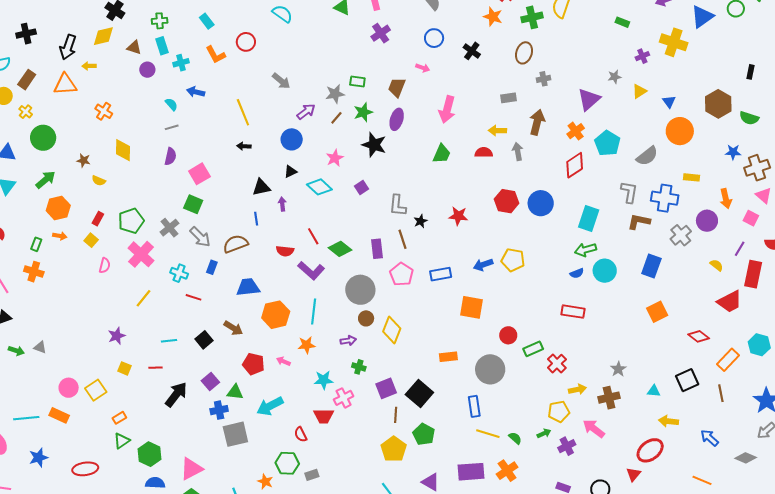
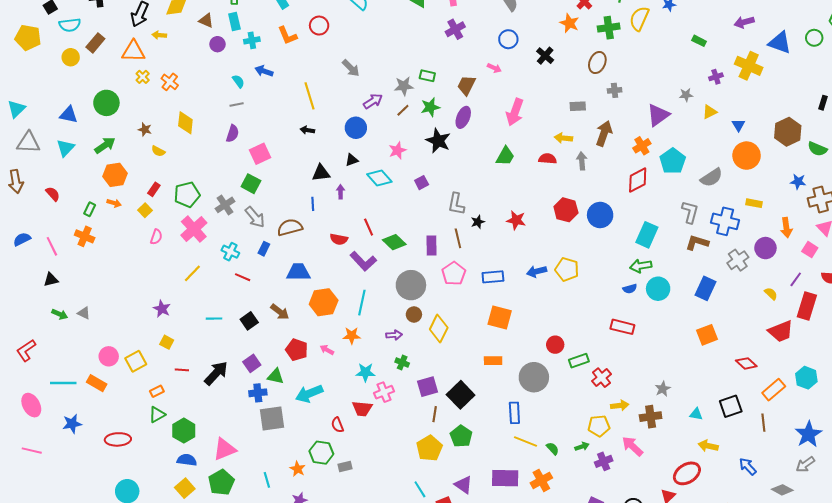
blue triangle: (702, 17) -> (780, 43), turned 50
yellow cross: (26, 112) -> (143, 77), moved
orange square: (472, 307) -> (500, 317), moved
purple star: (117, 336) -> (162, 309), turned -30
red line: (156, 368) -> (182, 370), moved

